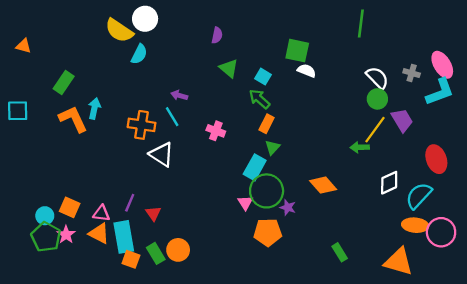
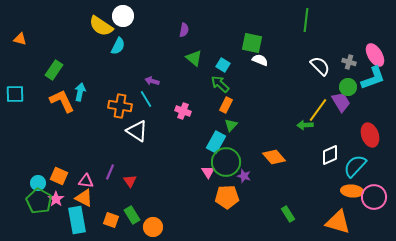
green circle: (377, 99) -> (348, 87), moved
cyan rectangle: (124, 237) -> (77, 220), moved
orange circle: (178, 250) -> (153, 227), moved

